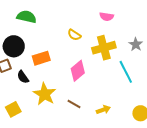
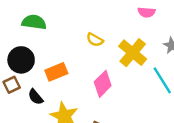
pink semicircle: (107, 17) -> (147, 12), moved
yellow cross: (104, 48) -> (133, 53), turned -30

